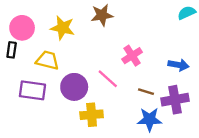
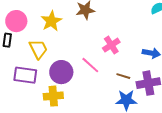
yellow star: (63, 28) -> (51, 21), turned 30
yellow trapezoid: (48, 60) -> (38, 49), turned 50
yellow cross: (92, 115) -> (53, 96), moved

